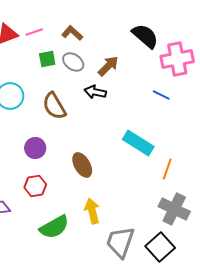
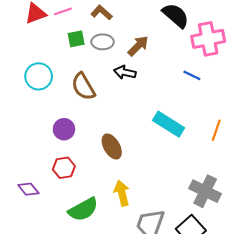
gray ellipse: (73, 62) -> (103, 42), turned -35
orange line: (167, 169) -> (216, 130), moved

